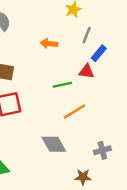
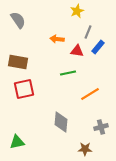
red triangle: (87, 71) -> (77, 51), moved
orange line: (74, 111) -> (90, 94), moved
gray diamond: (54, 144) -> (61, 122), turned 35

